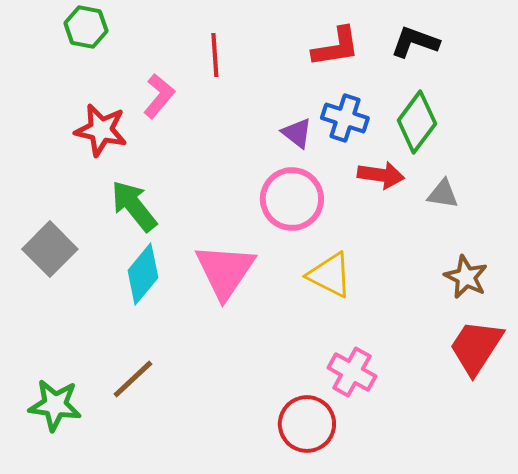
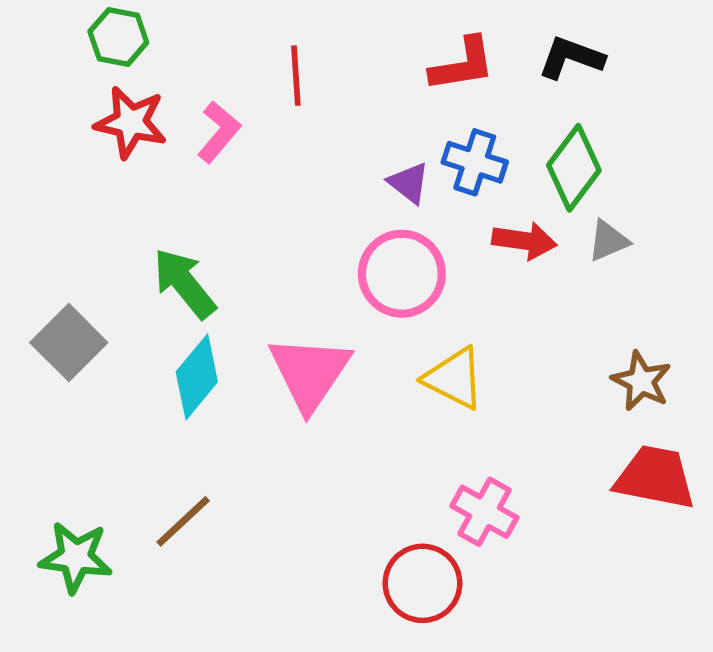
red star: (101, 130) -> (131, 122), moved
gray triangle: (443, 194) -> (608, 241), moved, turned -32
red trapezoid: (476, 347) -> (655, 477), turned 68

